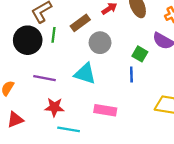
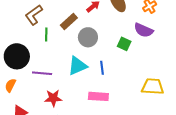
black circle: (28, 40) -> (17, 56), moved
cyan triangle: (85, 74) -> (77, 66), turned -35
blue line: (131, 75) -> (102, 68), moved

